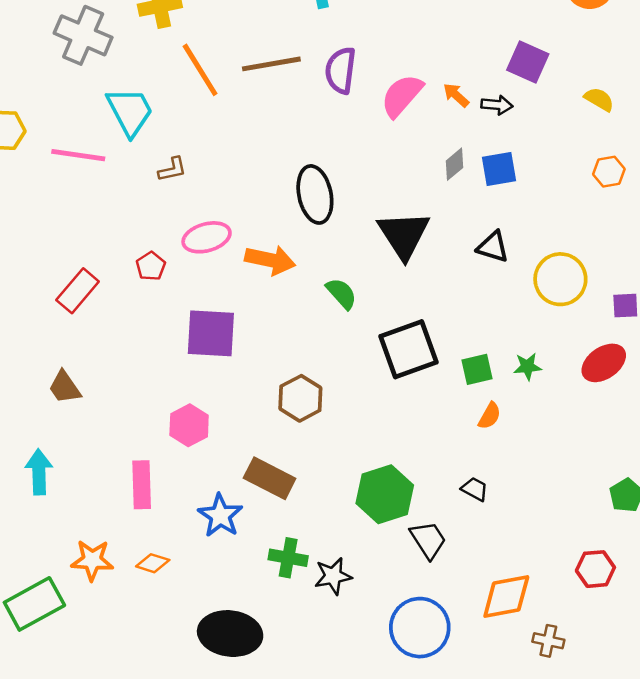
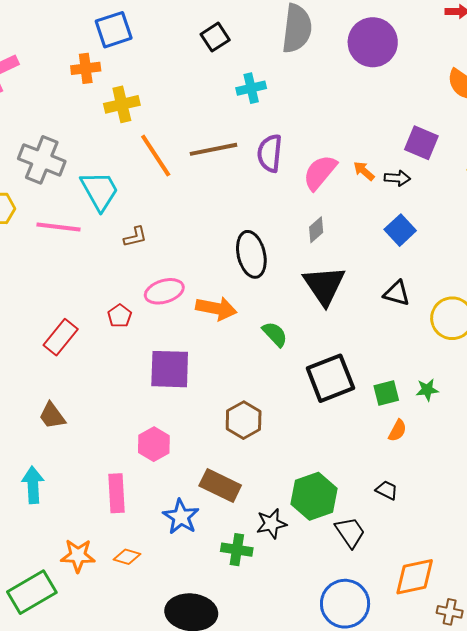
gray cross: (83, 35) -> (42, 160), moved
gray diamond: (455, 164) -> (316, 230), moved
blue square: (499, 169) -> (400, 230), turned -32
black star: (333, 576) -> (271, 524), moved

